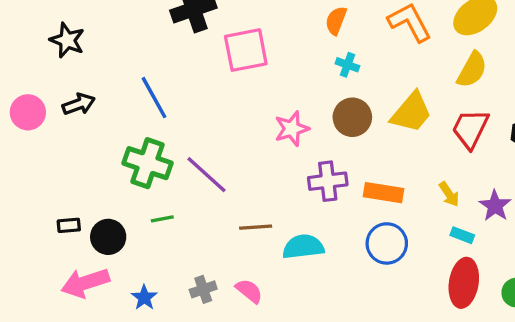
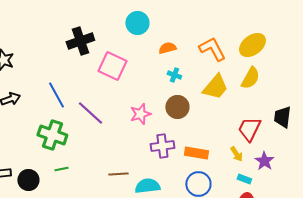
orange semicircle: (336, 21) -> (167, 48), turned 54
pink square: (246, 50) -> (112, 66), turned 36
yellow trapezoid: (411, 112) -> (215, 87), moved
red trapezoid: (470, 129) -> (249, 129), moved
purple line: (206, 175) -> (90, 113), moved

